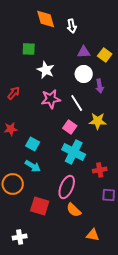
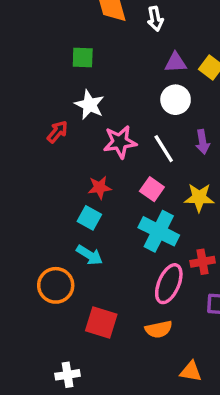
white star: (46, 70) -> (89, 105), moved
purple arrow: (100, 86) -> (203, 142), moved
yellow star: (98, 121) -> (199, 198), moved
red star: (11, 129) -> (100, 187), moved
pink ellipse: (67, 187) -> (169, 284), moved
orange semicircle: (74, 210) -> (159, 329), turned -56

